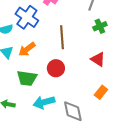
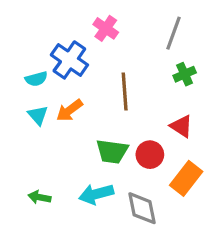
red circle: (56, 68) -> (150, 155), moved
green trapezoid: (27, 78) -> (112, 151), moved
orange rectangle: (101, 92) -> (186, 178), size x1.5

